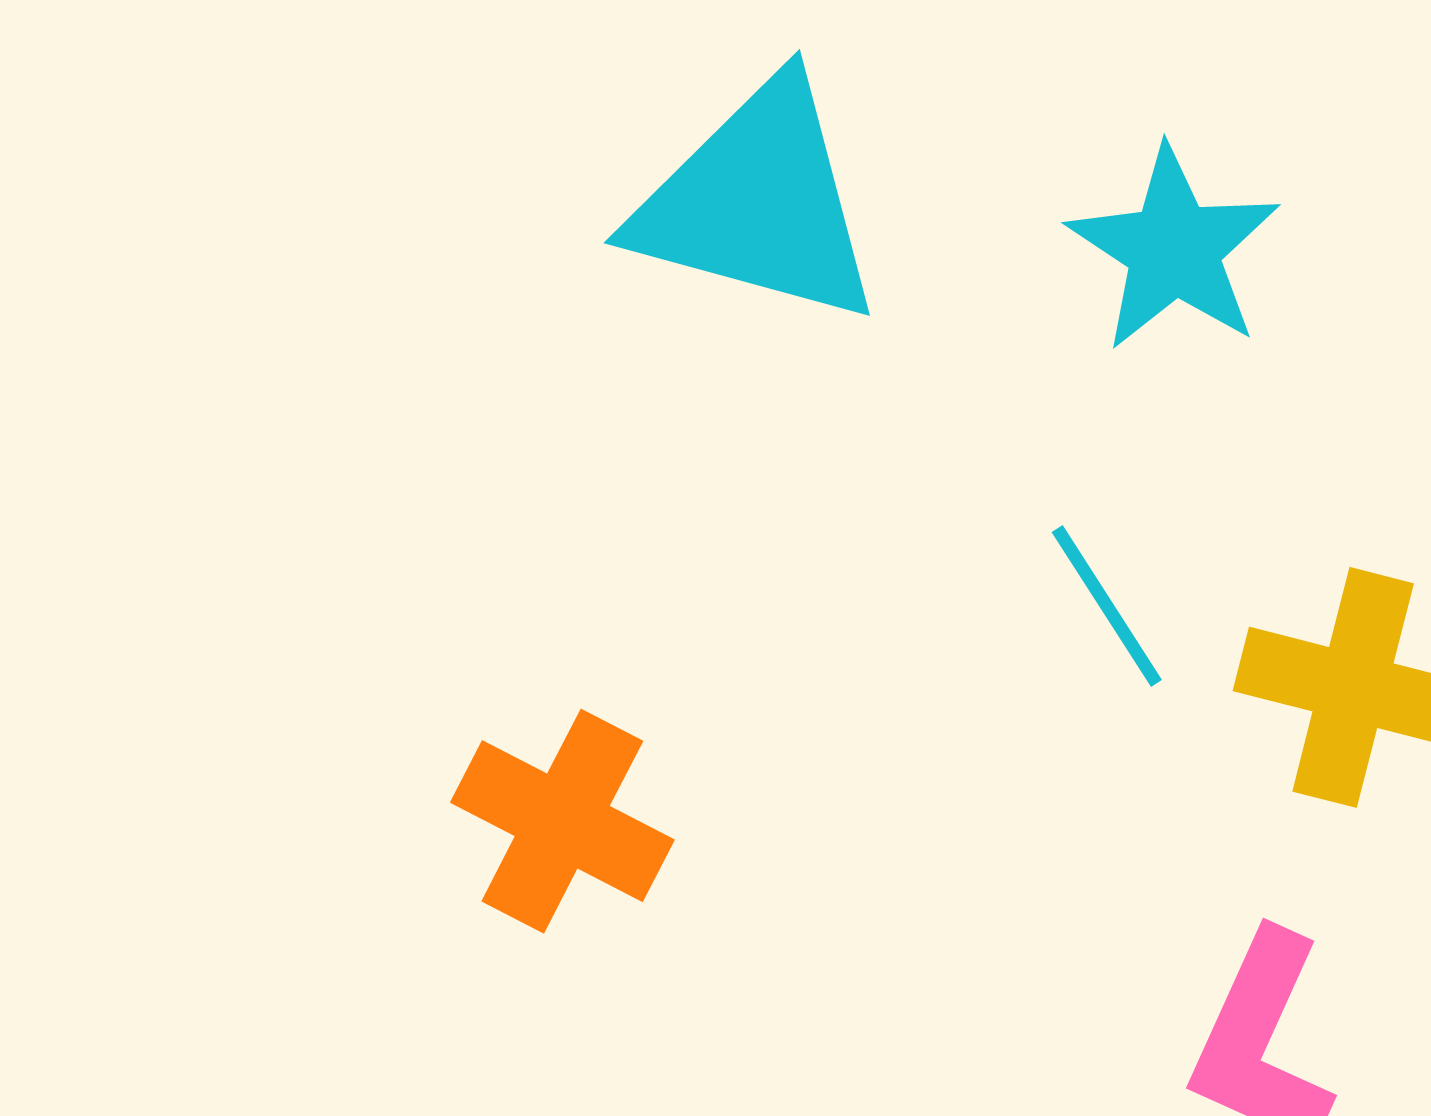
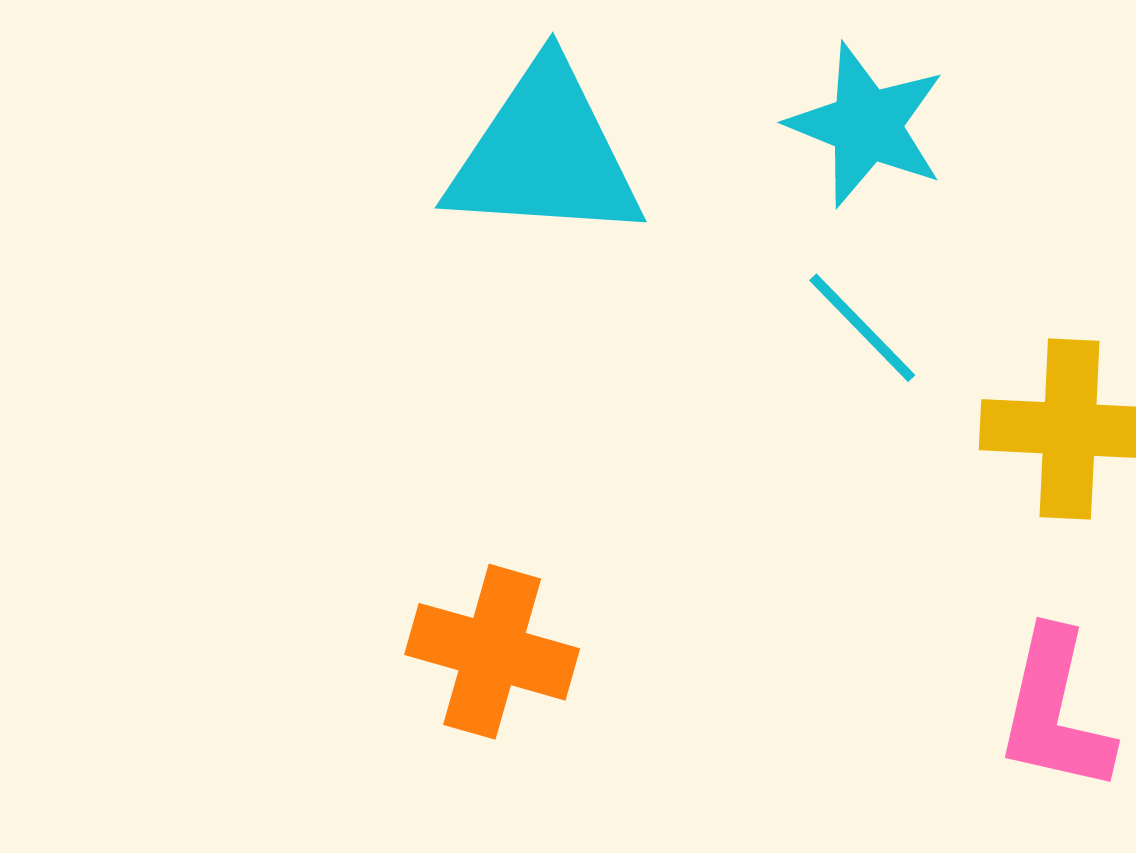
cyan line: (1107, 606) -> (862, 328), moved

